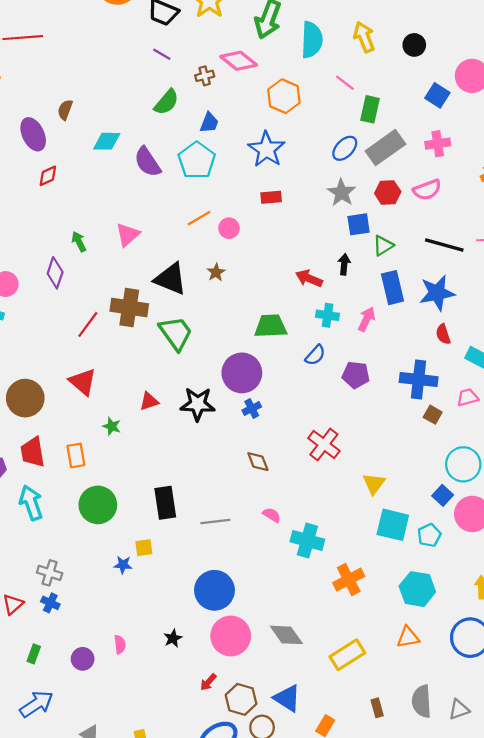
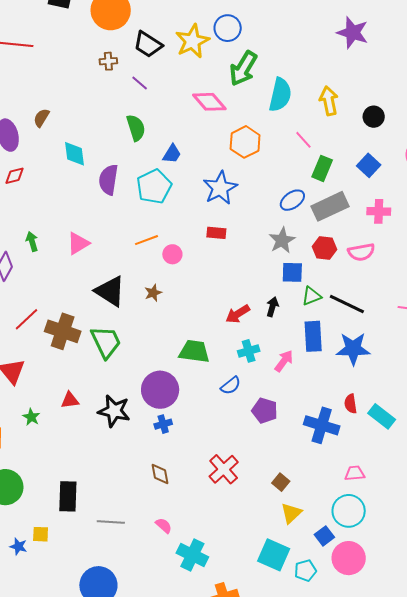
brown cross: (205, 76) -> (108, 61), moved
blue square: (437, 95) -> (369, 165), moved
green semicircle: (166, 102) -> (136, 128), turned -68
cyan diamond: (107, 141) -> (75, 154), turned 72
purple semicircle: (147, 162) -> (108, 180), turned 32
black line: (444, 245) -> (347, 304), moved
red arrow: (309, 278) -> (238, 314), turned -65
brown cross: (129, 308) -> (63, 331), moved
cyan cross: (328, 315) -> (249, 351), turned -35
red semicircle: (443, 334) -> (351, 404), moved
pink trapezoid: (468, 397) -> (355, 473), moved
brown square: (433, 415) -> (281, 482), moved
yellow triangle: (374, 484) -> (291, 513), moved

